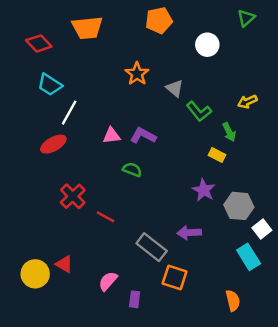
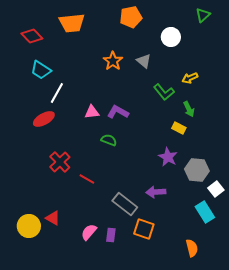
gray triangle: (175, 88) -> (144, 61), moved
yellow arrow: (247, 102) -> (190, 78), moved
purple rectangle: (135, 299) -> (111, 235), moved

